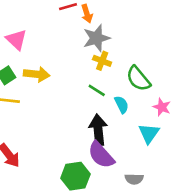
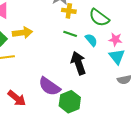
pink star: (162, 107) -> (115, 40), moved
purple semicircle: (101, 155) -> (49, 86), moved
gray semicircle: (134, 179) -> (124, 80), moved

